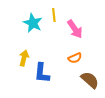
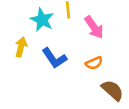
yellow arrow: (24, 58) -> (21, 47), moved
blue L-shape: (42, 73) -> (54, 58), moved, turned -40

